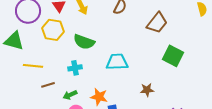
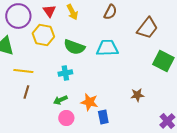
cyan trapezoid: (117, 62) -> (107, 48), moved
brown line: (48, 85) -> (26, 92), moved, turned -56

